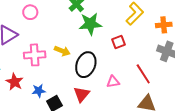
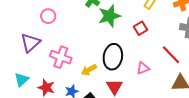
yellow arrow: (62, 51) -> (89, 70), moved, turned 140
pink cross: (35, 55) -> (61, 57), turned 35

